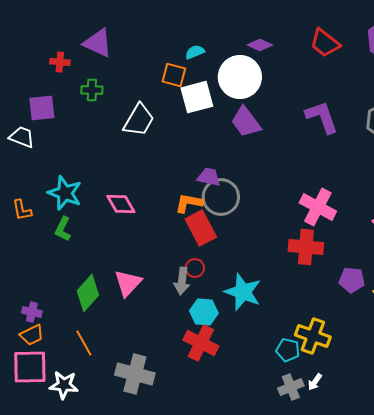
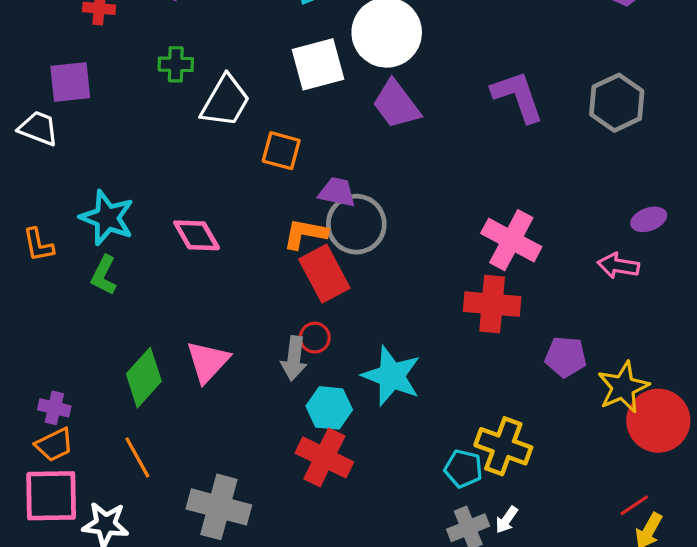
orange square: (174, 75) -> (281, 151), moved
green cross: (92, 90) -> (176, 64), moved

